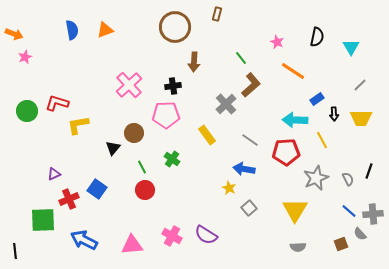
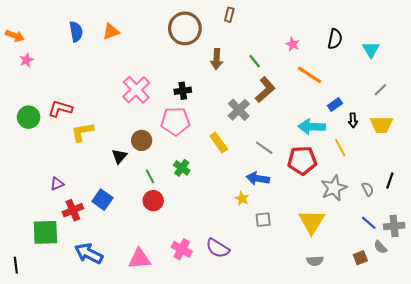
brown arrow: (194, 62) -> (217, 59), moved
gray square: (249, 208) -> (263, 220), turned 35

